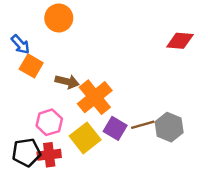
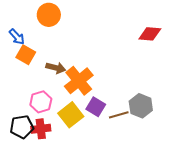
brown line: (143, 125) -> (119, 115), moved

